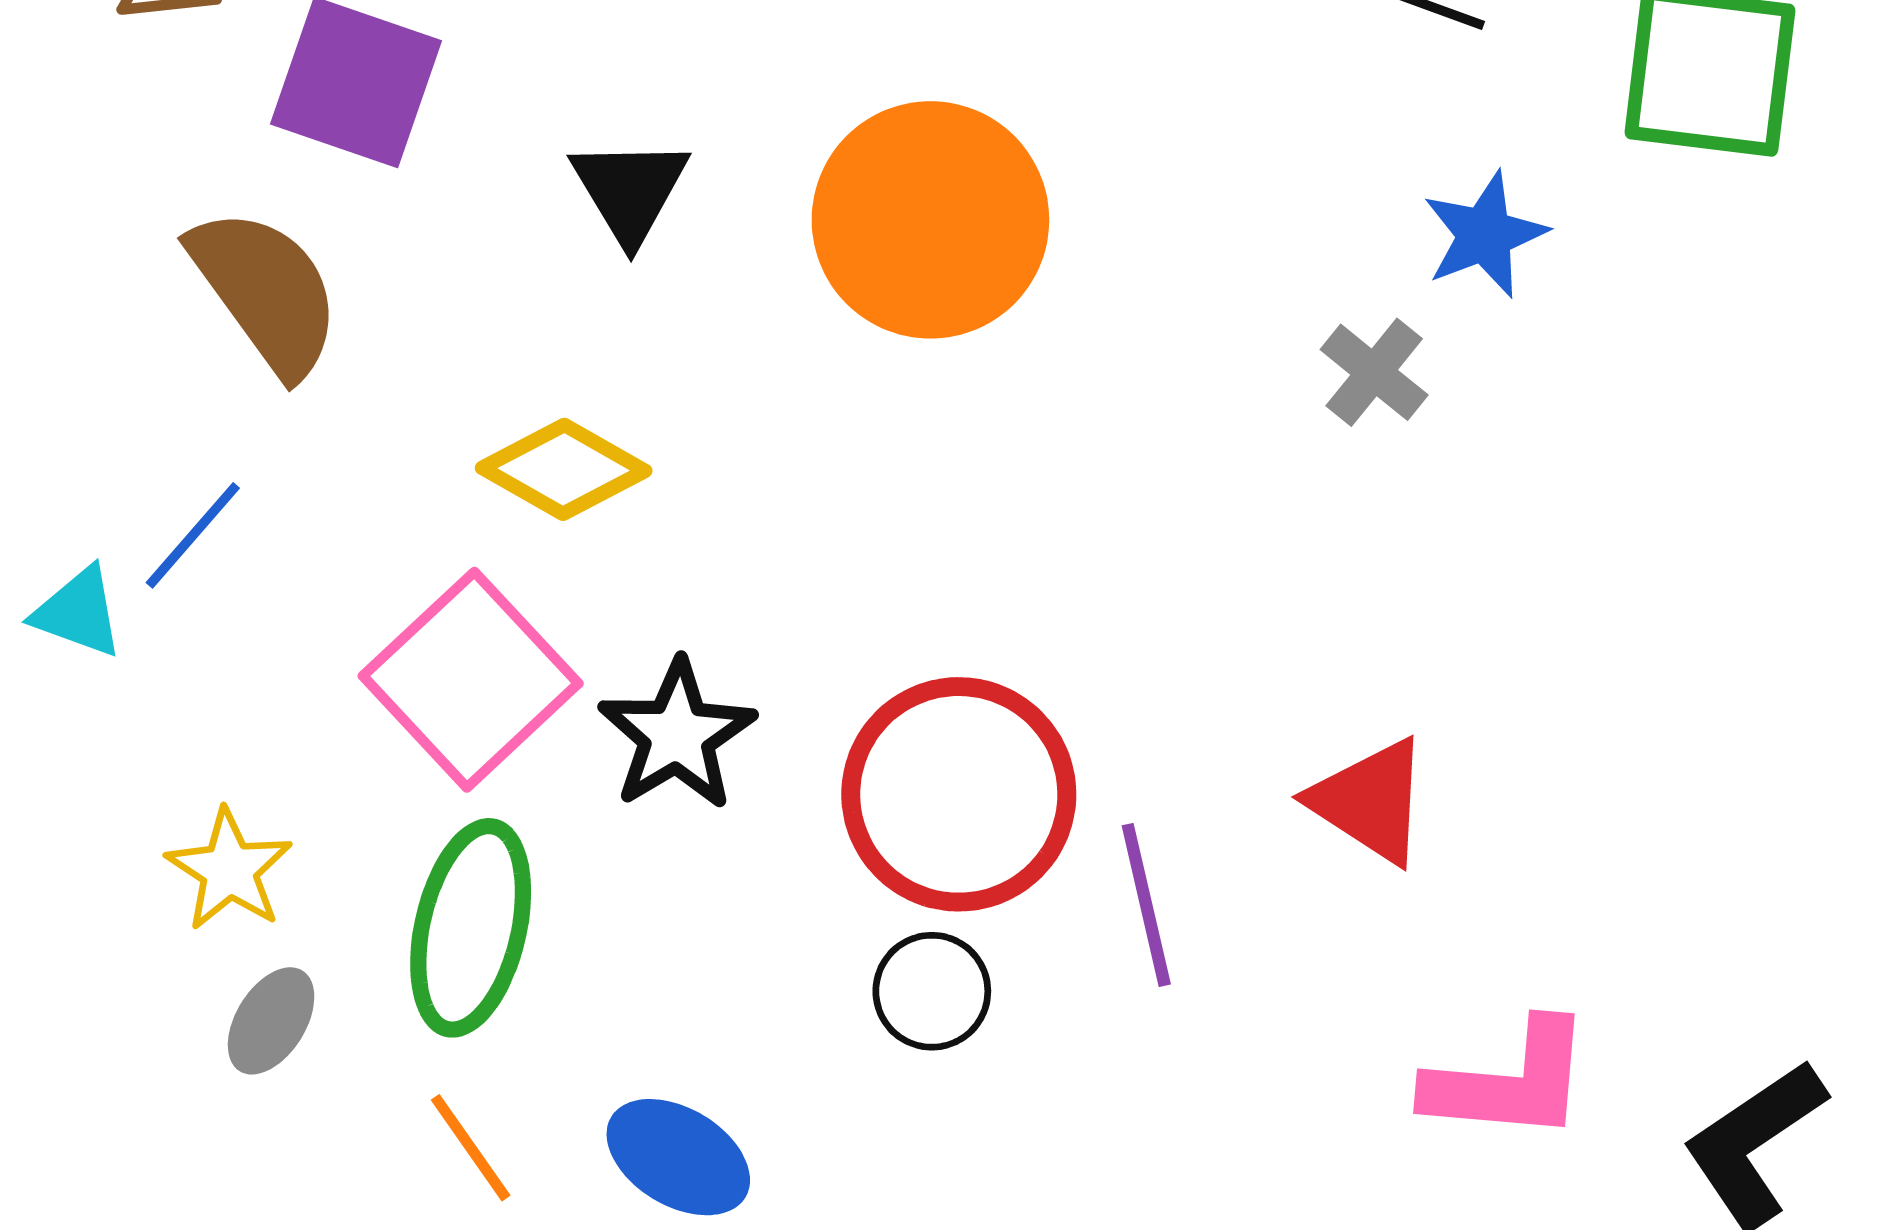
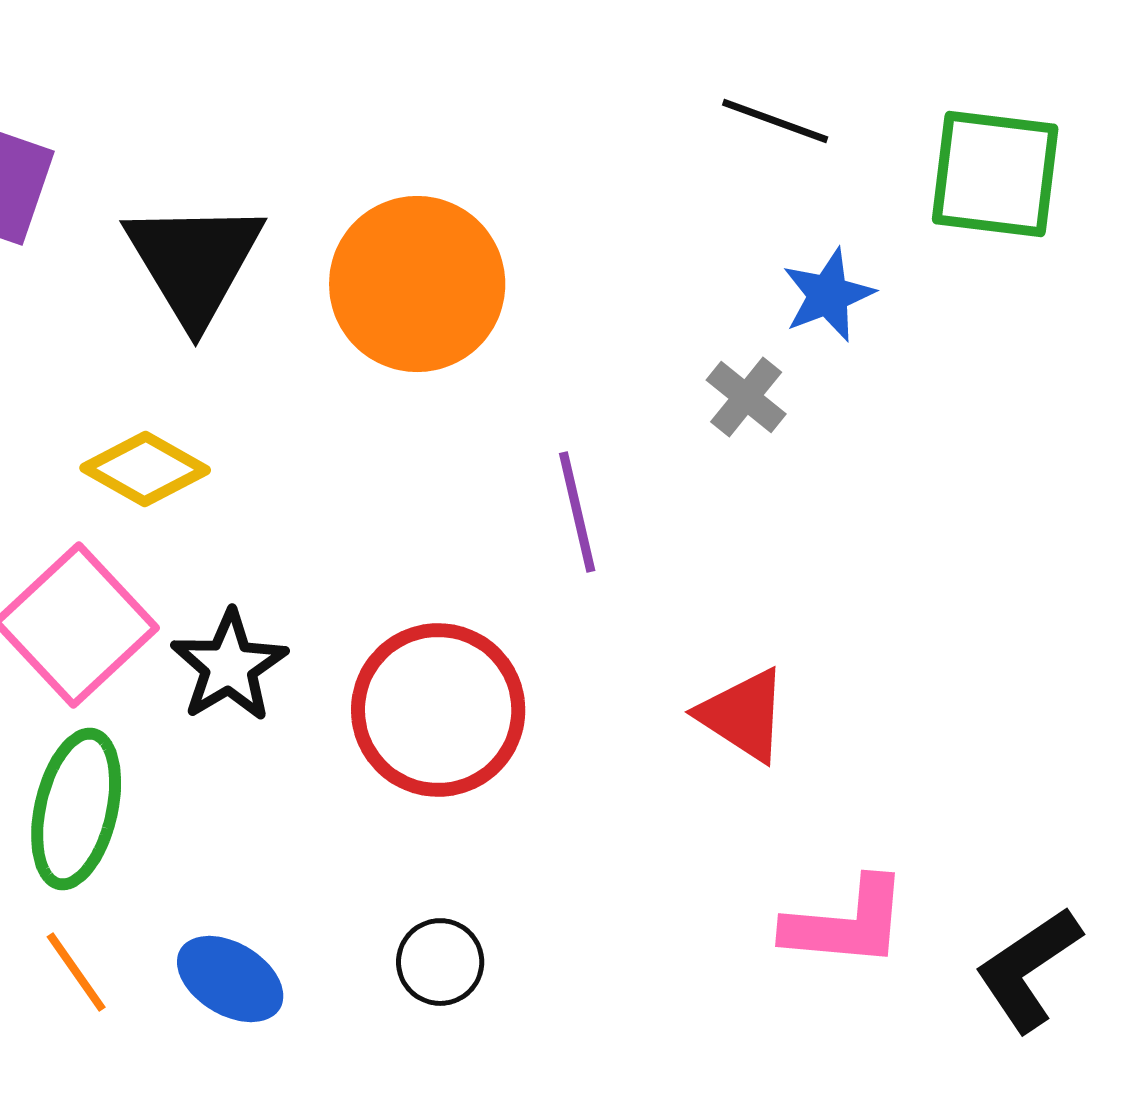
black triangle: (630, 190) -> (194, 262), size x1.6
purple line: (1146, 905) -> (577, 512), moved
black circle: (932, 991) -> (440, 962), moved

